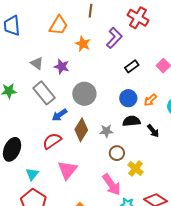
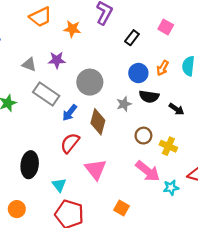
orange trapezoid: (59, 25) -> (40, 17), turned 50
black semicircle: (131, 121) -> (149, 97), turned -150
gray star: (106, 131) -> (124, 104), moved
black arrow: (153, 131) -> (176, 109), moved

